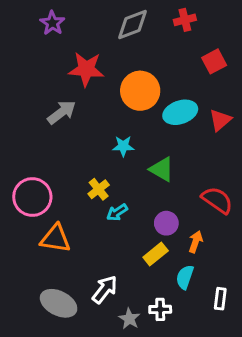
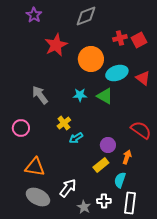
red cross: (185, 20) -> (120, 38), moved
red star: (86, 69) -> (56, 45), turned -30
gray arrow: (62, 112) -> (40, 95), moved, turned -90
red triangle: (220, 120) -> (143, 78), turned -42
green triangle: (162, 169) -> (105, 96), moved
pink circle: (32, 197) -> (21, 128), size x0.7
orange triangle: (55, 239) -> (35, 167), moved
white rectangle: (220, 299) -> (130, 203), moved, size x1.5

